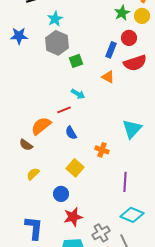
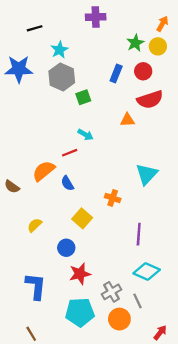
blue star: (19, 36) -> (19, 69), size x1.4
blue rectangle: (111, 50) -> (116, 74), moved
orange triangle: (108, 77) -> (127, 120), moved, turned -32
blue semicircle: (71, 133) -> (67, 183), moved
brown semicircle: (26, 145) -> (12, 187), moved

